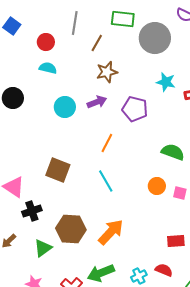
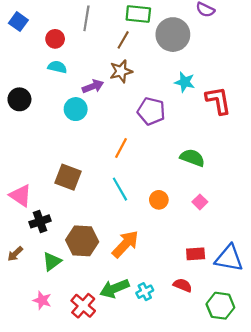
brown line: (97, 43) -> (123, 40), moved
purple arrow: (97, 102) -> (93, 86), moved
orange circle: (157, 186) -> (159, 200), moved
pink square: (180, 193) -> (200, 202), turned 32
cyan cross: (139, 276) -> (145, 292), moved

